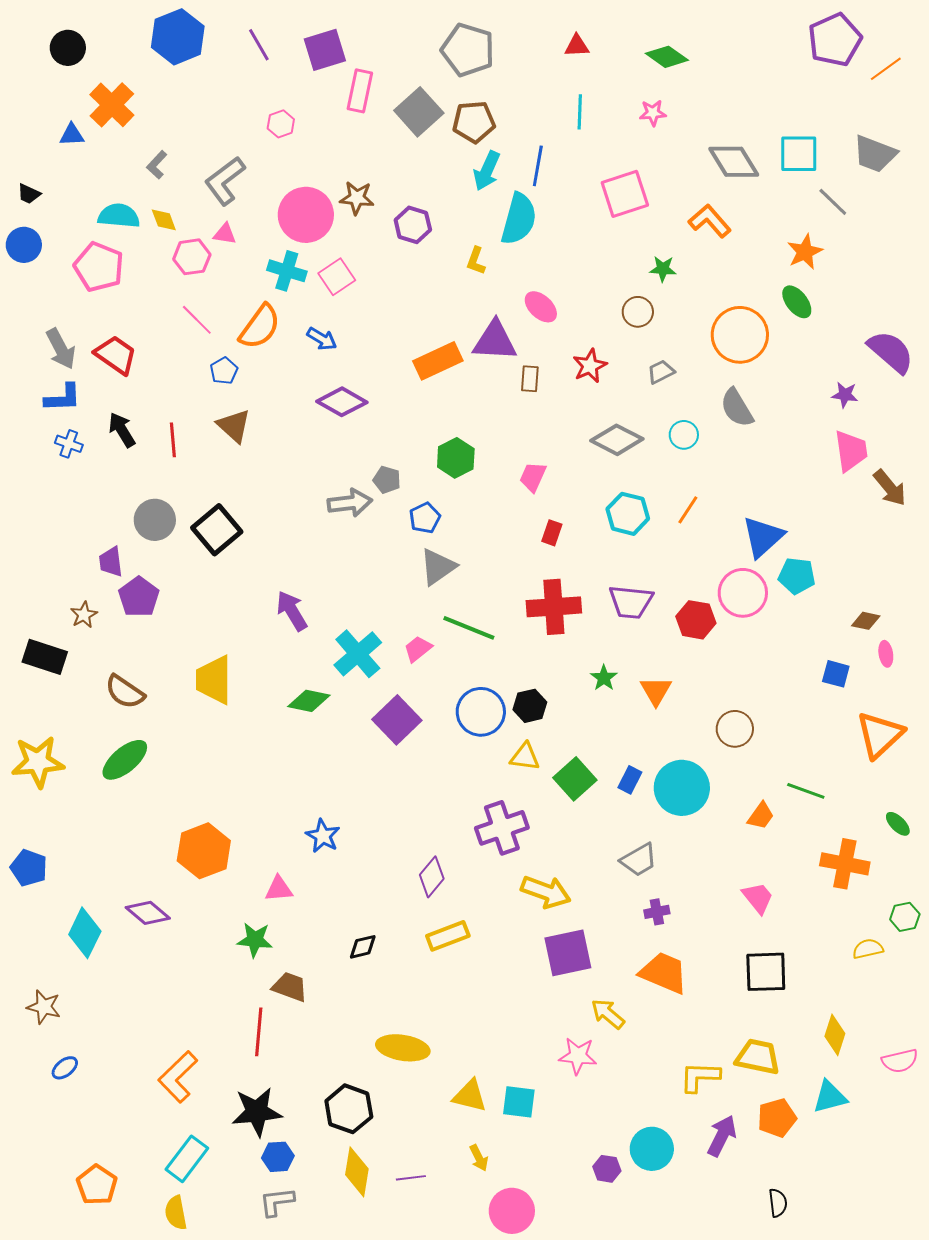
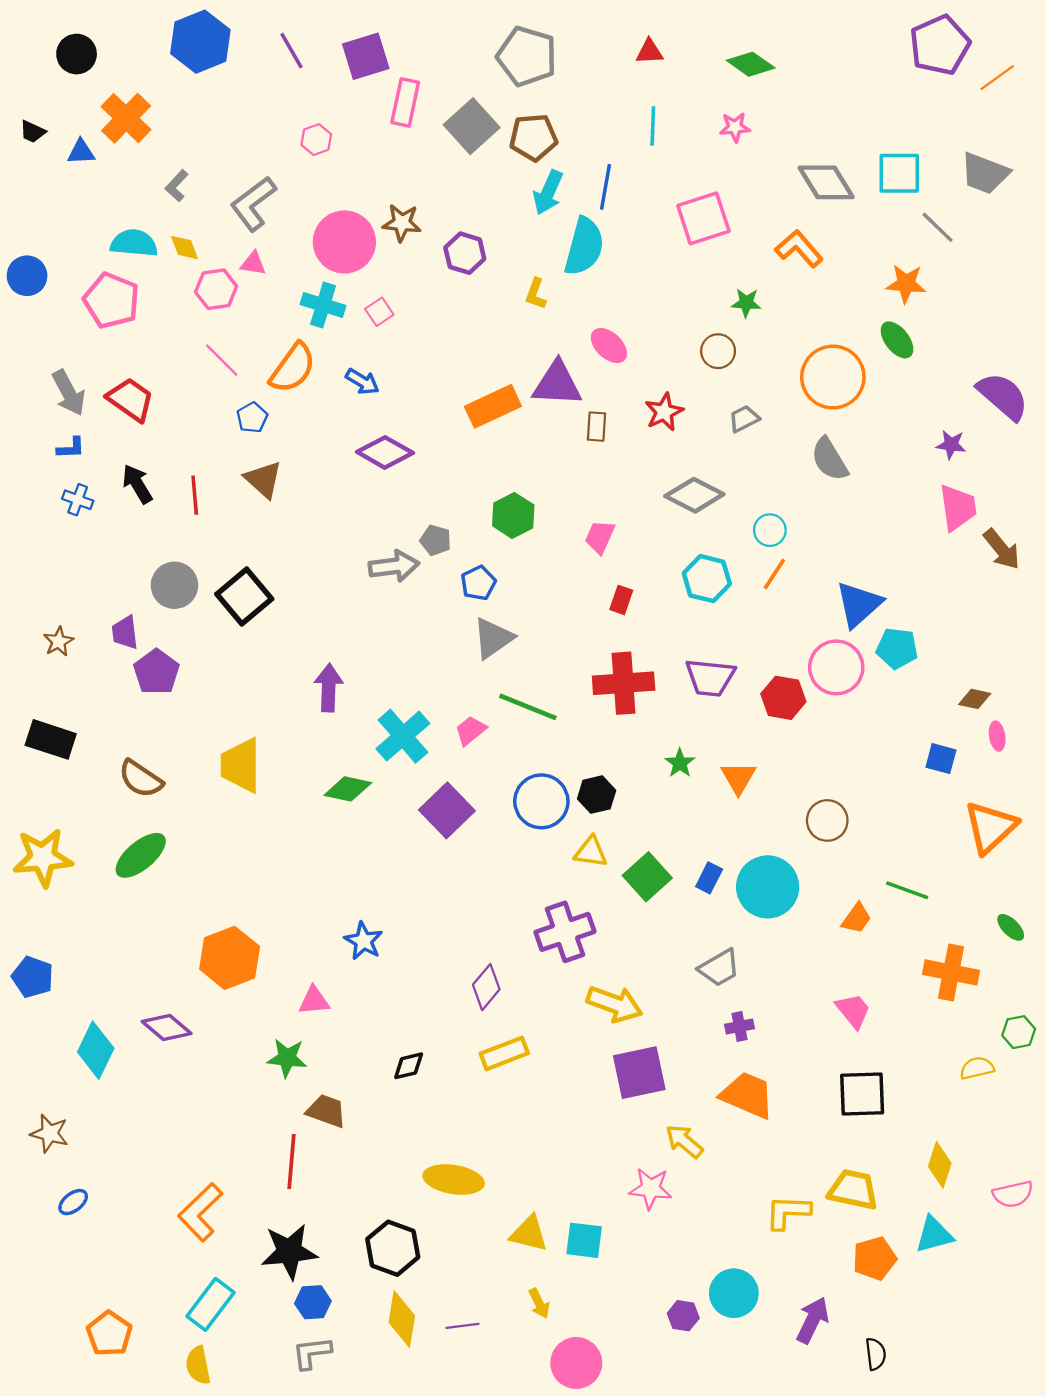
black trapezoid: (29, 194) -> (33, 132), moved
orange star: (805, 252) -> (906, 284), turned 30
pink square: (337, 277) -> (379, 312), size x0.7
blue L-shape: (63, 398) -> (71, 448), size x0.7
cyan circle: (684, 435) -> (770, 530), moved
purple arrow: (292, 611) -> (329, 688), turned 33
brown star: (84, 615) -> (59, 642), moved
purple arrow: (722, 1136) -> (813, 1320), moved

